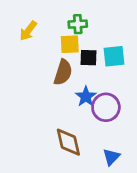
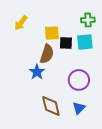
green cross: (78, 24) -> (88, 20), moved
blue star: (86, 97) -> (37, 72), moved
blue triangle: (111, 157) -> (79, 108), moved

